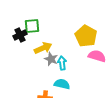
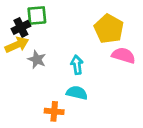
yellow arrow: (43, 48) -> (17, 45), moved
gray star: (51, 59) -> (37, 59), moved

